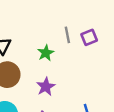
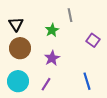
purple square: (89, 37) -> (93, 40), moved, turned -32

